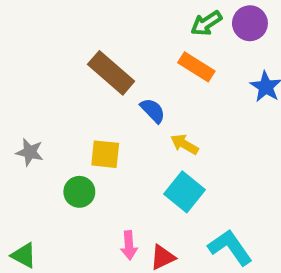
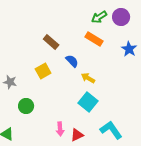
brown rectangle: (111, 73) -> (51, 42), size x0.7
yellow square: (105, 154) -> (43, 71), moved, turned -35
green circle: (79, 192) -> (26, 106), moved

